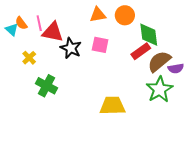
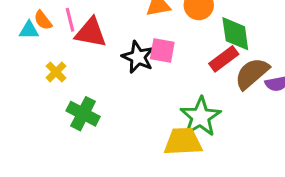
cyan triangle: (12, 30) -> (29, 30), turned -40
black star: (71, 48) -> (138, 57), moved
green star: (160, 89) -> (200, 117), moved

